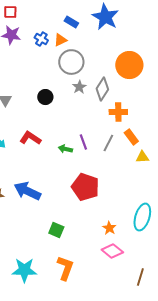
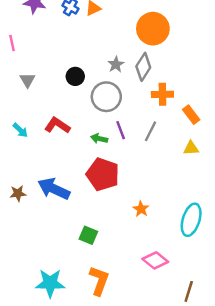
gray circle: (71, 62) -> (106, 97), moved
orange circle: (129, 65) -> (153, 29), moved
orange rectangle: (131, 137) -> (191, 115), moved
red pentagon: (85, 187) -> (103, 174), moved
orange star: (109, 228) -> (141, 209), moved

